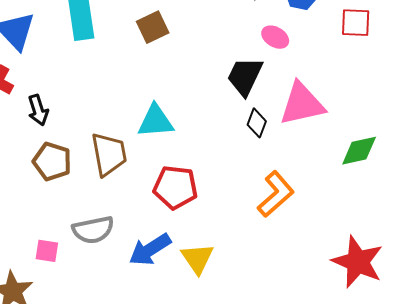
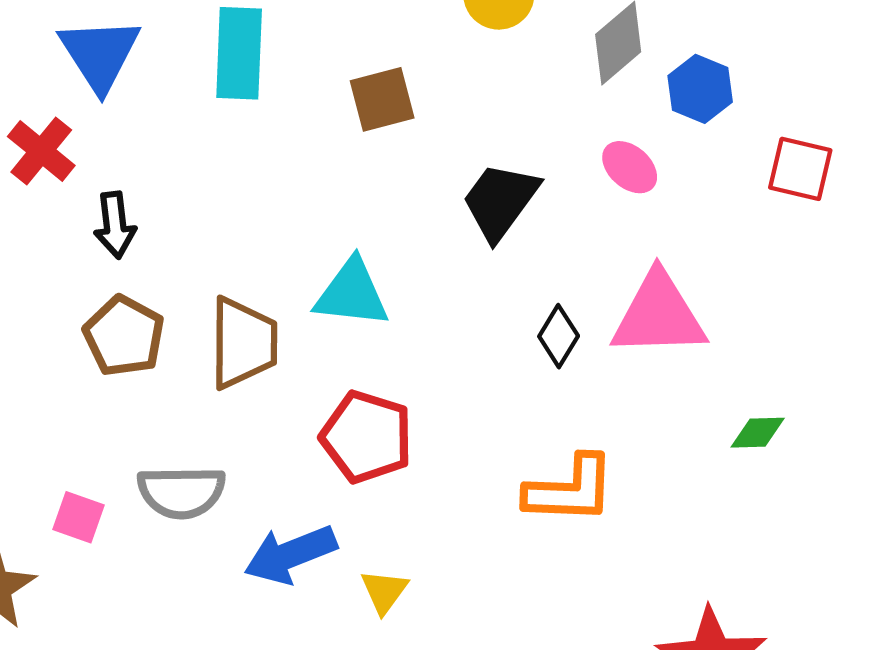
black trapezoid: (245, 76) -> (500, 201), moved
green diamond: (359, 151) -> (758, 433), size x0.7
orange L-shape: (276, 194) -> (570, 490), turned 33
yellow triangle: (197, 259) -> (384, 591), size x0.7

